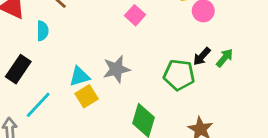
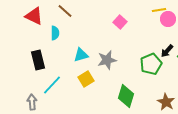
black rectangle: (18, 69) -> (38, 60), turned -48
green pentagon: (179, 75) -> (151, 64), turned -30
cyan triangle: (79, 76) -> (81, 55), moved

